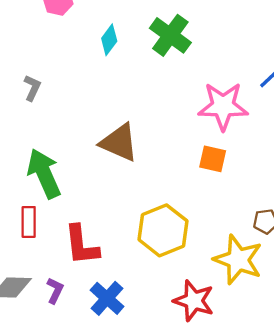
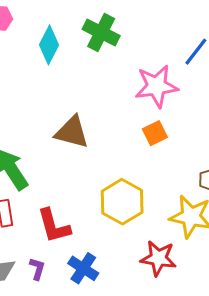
cyan diamond: (109, 40) -> (49, 45), size x1.4
orange square: (213, 159) -> (155, 133), turned -30

